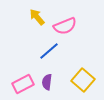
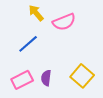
blue line: (49, 51) -> (28, 44), moved

